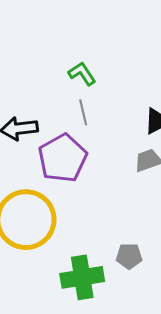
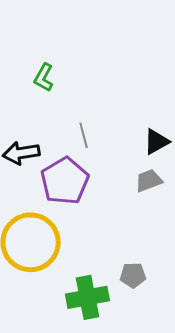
green L-shape: (82, 74) -> (44, 77), moved, turned -116

